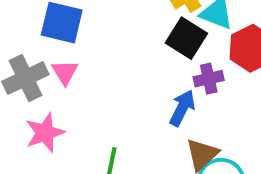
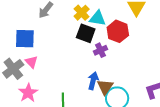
blue arrow: (182, 108) -> (93, 81), moved

